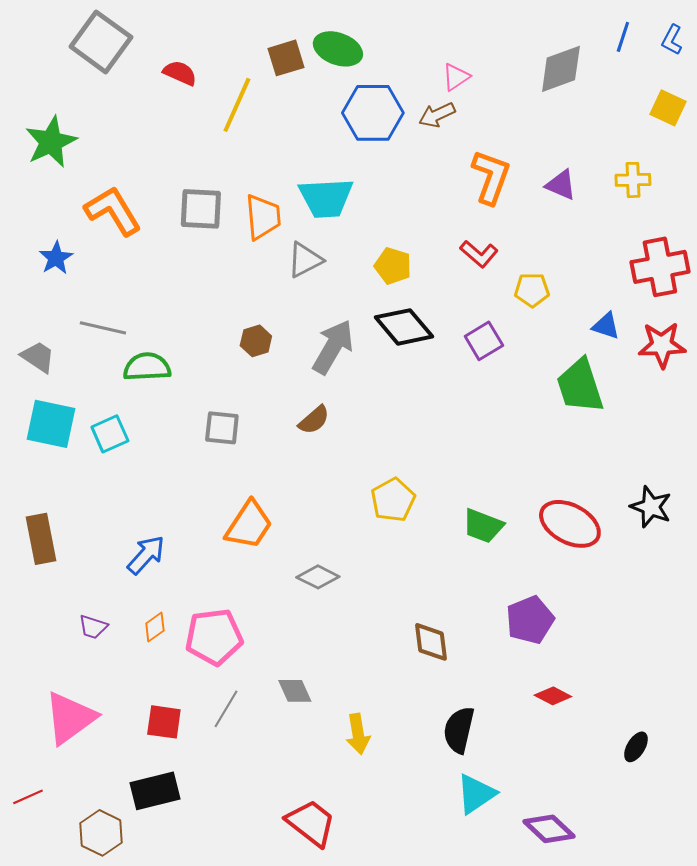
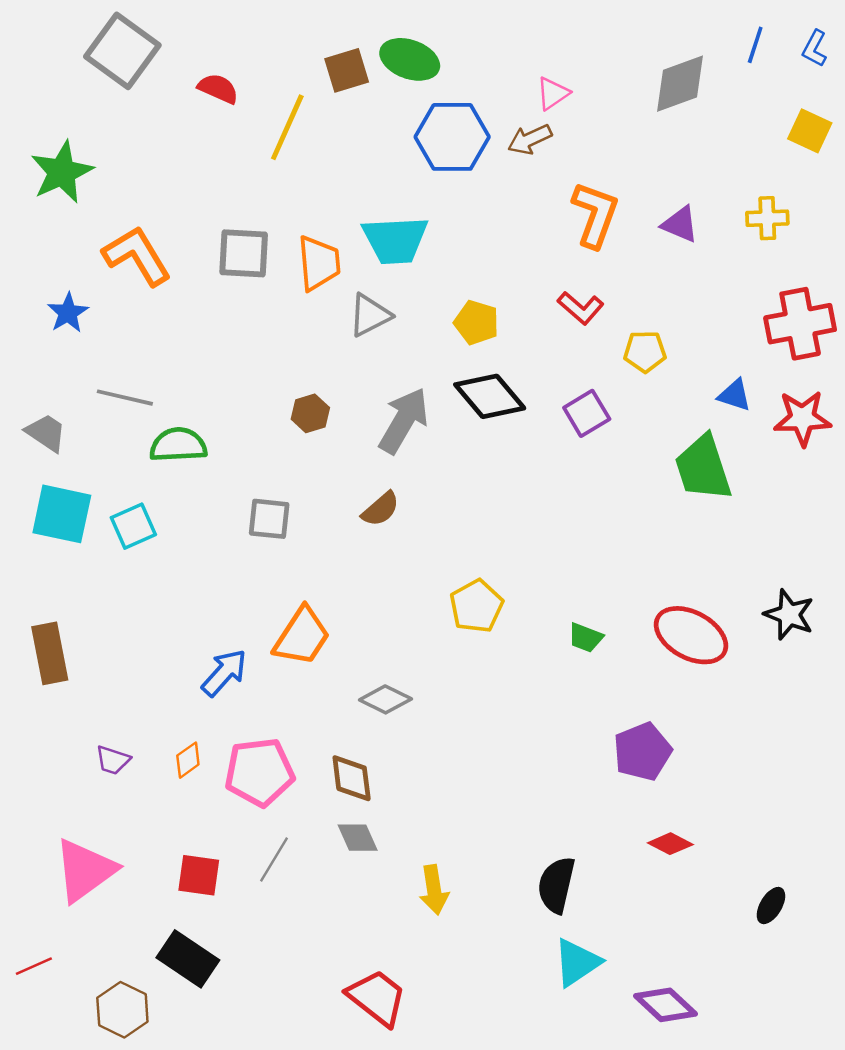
green trapezoid: (483, 526) -> (585, 638), size x0.7
blue arrow: (146, 555) -> (224, 673), moved
brown diamond: (431, 642) -> (352, 778), moved
black rectangle: (155, 791) -> (188, 959), turned 48

